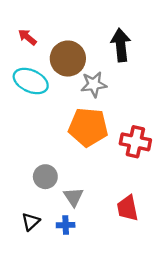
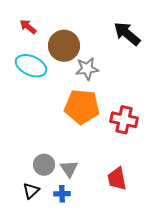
black arrow: (121, 45) -> (127, 34), moved, turned -44
gray circle: (45, 177) -> (44, 165), moved

